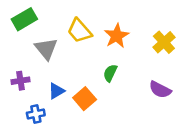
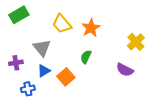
yellow cross: (164, 42) -> (136, 42), moved
gray triangle: (46, 49) -> (42, 48), moved

